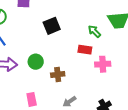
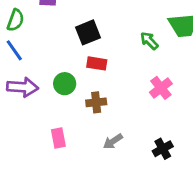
red rectangle: (85, 50) -> (97, 63), moved
pink cross: (103, 64) -> (161, 88), turned -35

